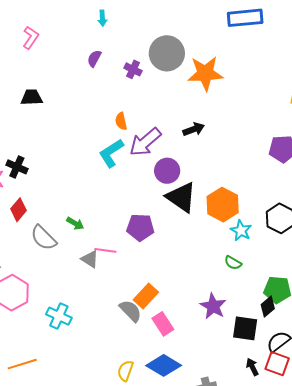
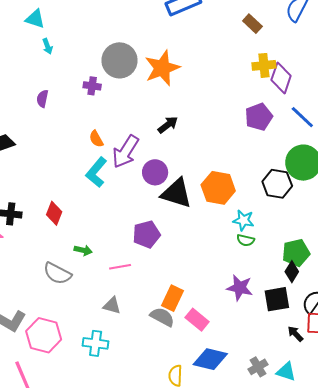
purple semicircle: (94, 58) -> (42, 99), moved
red diamond: (18, 210) -> (54, 213), moved
cyan star: (241, 231) -> (243, 220), moved
gray triangle: (90, 259) -> (112, 305), moved

